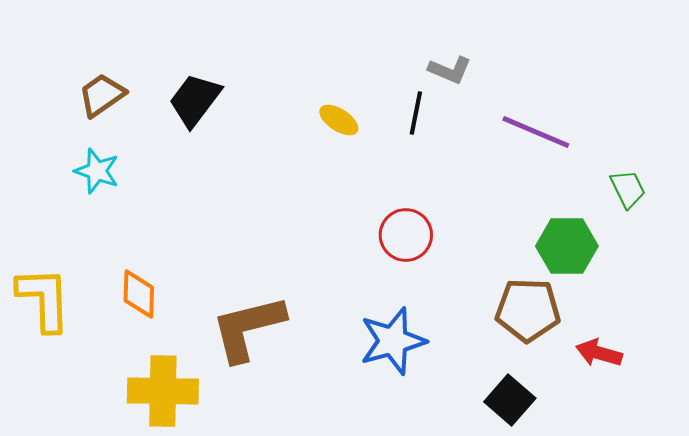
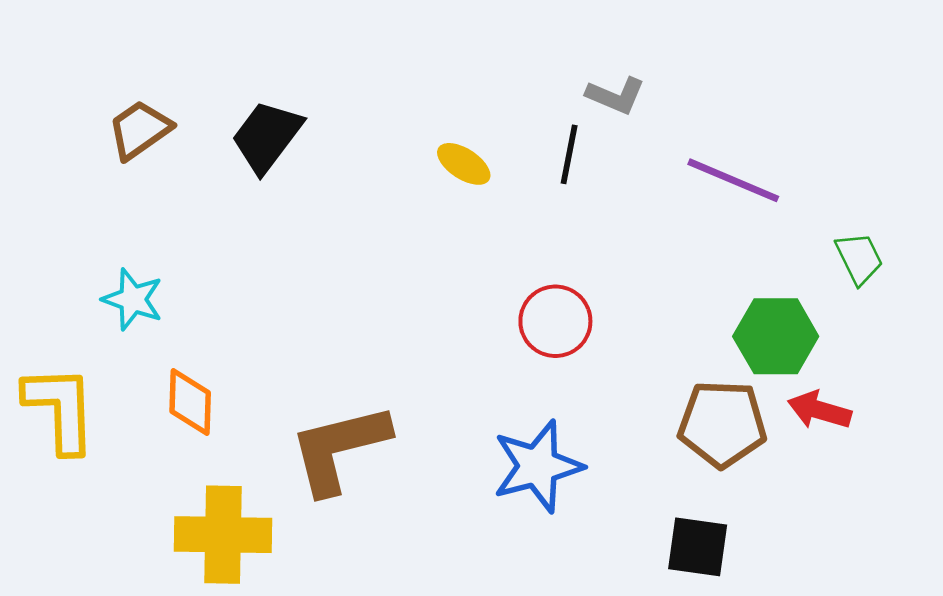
cyan star: (97, 171) -> (133, 299), moved
red arrow: (599, 353) -> (819, 410), moved
black square: (510, 400) -> (698, 547), turned -33

